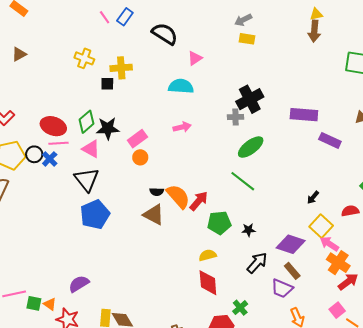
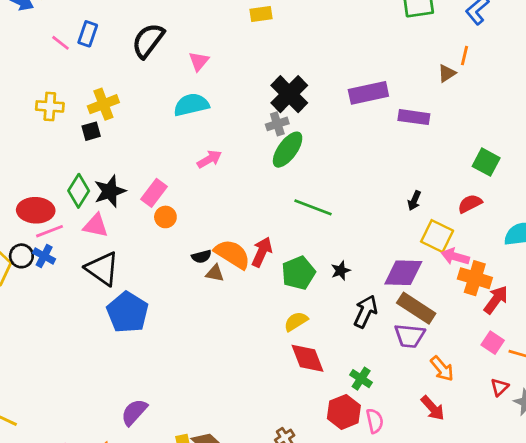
black semicircle: (165, 34) -> (148, 41), turned -68
green ellipse: (251, 147) -> (288, 150), moved
brown triangle: (154, 215) -> (215, 273), moved, size x0.6
brown rectangle: (292, 271) -> (416, 308), size x1.5

